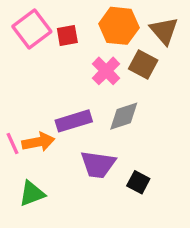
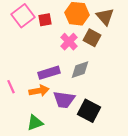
orange arrow: (38, 142) -> (39, 91), moved
black square: (138, 182) -> (89, 111), size x1.6
green triangle: (32, 194) -> (35, 123), moved

